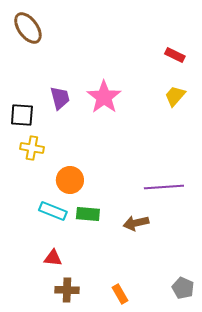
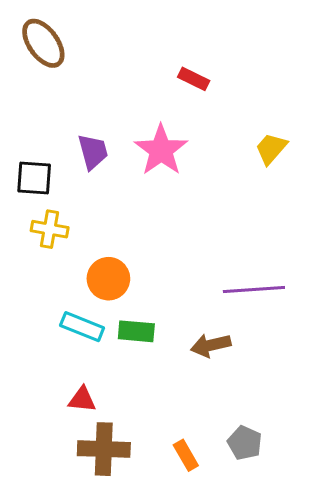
red rectangle: (175, 55) -> (194, 79), moved
gray pentagon: (183, 288) -> (245, 443), moved
brown cross: (67, 290) -> (104, 449), size x1.4

